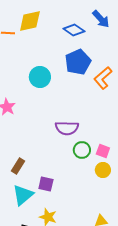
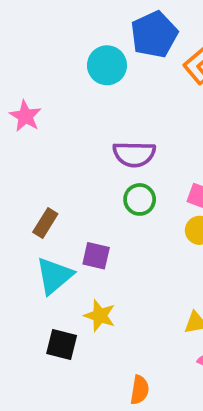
cyan circle: (40, 77) -> (107, 65), moved
green circle: (82, 150) -> (140, 199), moved

